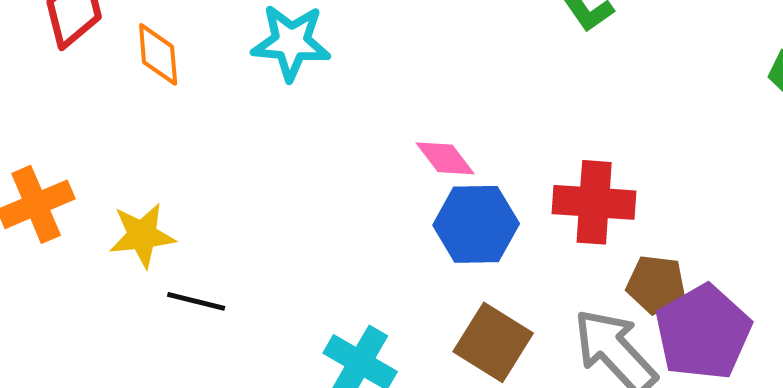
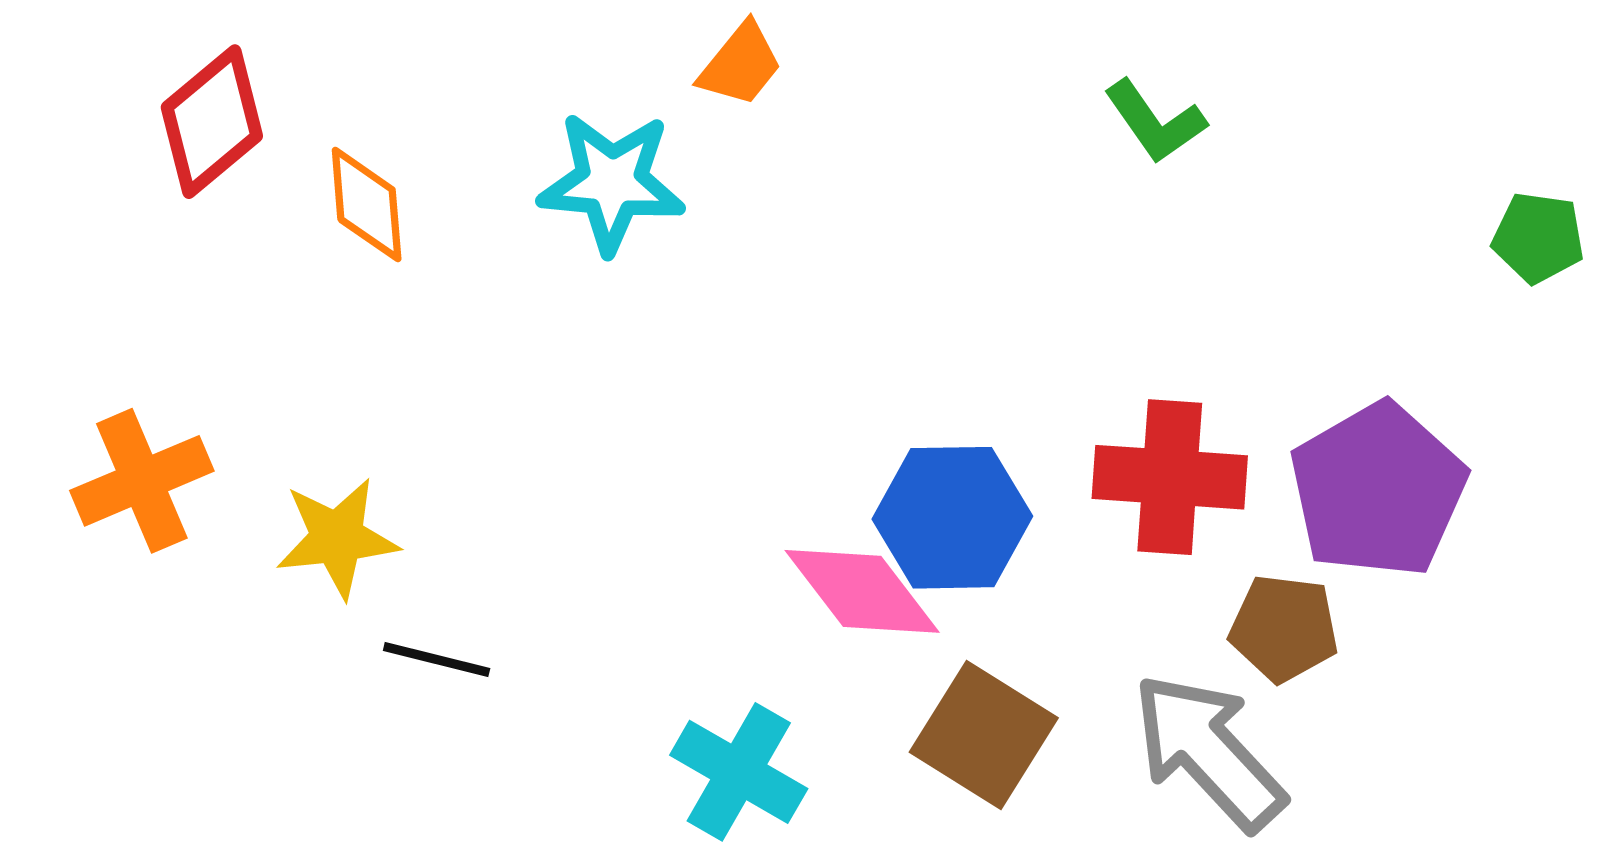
pink diamond: (445, 158) -> (862, 591), moved, size x1.4
purple pentagon: (703, 332) -> (1378, 490), moved

